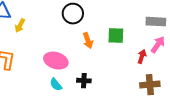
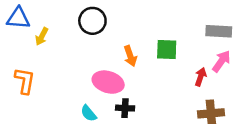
black circle: (73, 14) -> (92, 21), moved
pink ellipse: (56, 61) -> (108, 82), moved

